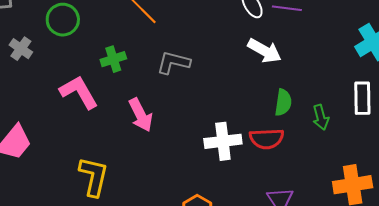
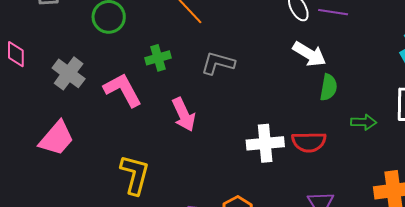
gray cross: (21, 49) -> (69, 73), moved, size x1.4
green semicircle: (283, 102) -> (329, 87), moved
green arrow: (321, 117) -> (364, 122), turned -75

